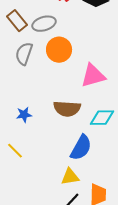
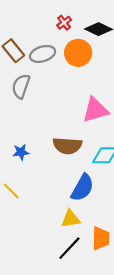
orange circle: (59, 50) -> (78, 53), moved

